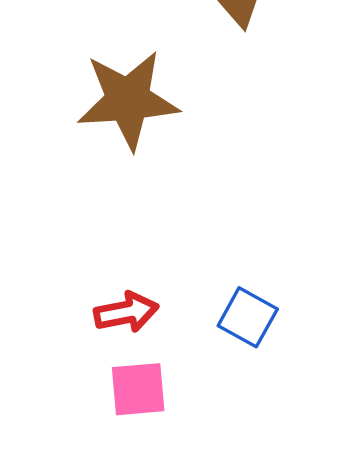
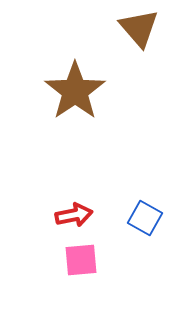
brown star: (128, 100) -> (75, 91), turned -30

